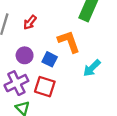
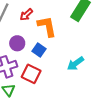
orange L-shape: (69, 42) -> (47, 26), moved

